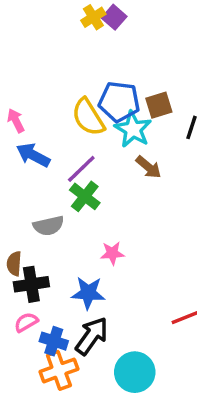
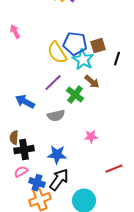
pink arrow: (16, 121) -> (15, 32), moved
blue arrow: (33, 155) -> (25, 102), moved
green cross: (85, 196) -> (75, 95), moved
gray semicircle: (49, 226) -> (56, 116), moved
pink star: (112, 253) -> (91, 137), moved

